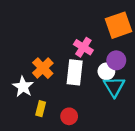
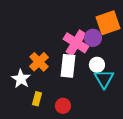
pink cross: (83, 47) -> (76, 43), size x1.4
purple circle: (116, 60) -> (93, 38), moved

